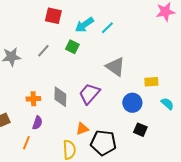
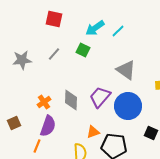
red square: (53, 16) -> (54, 19), moved
orange cross: (33, 99) -> (44, 102), turned -32
blue circle: (132, 103) -> (128, 106), moved, size x1.4
purple semicircle: (37, 123) -> (48, 126), size x1.5

